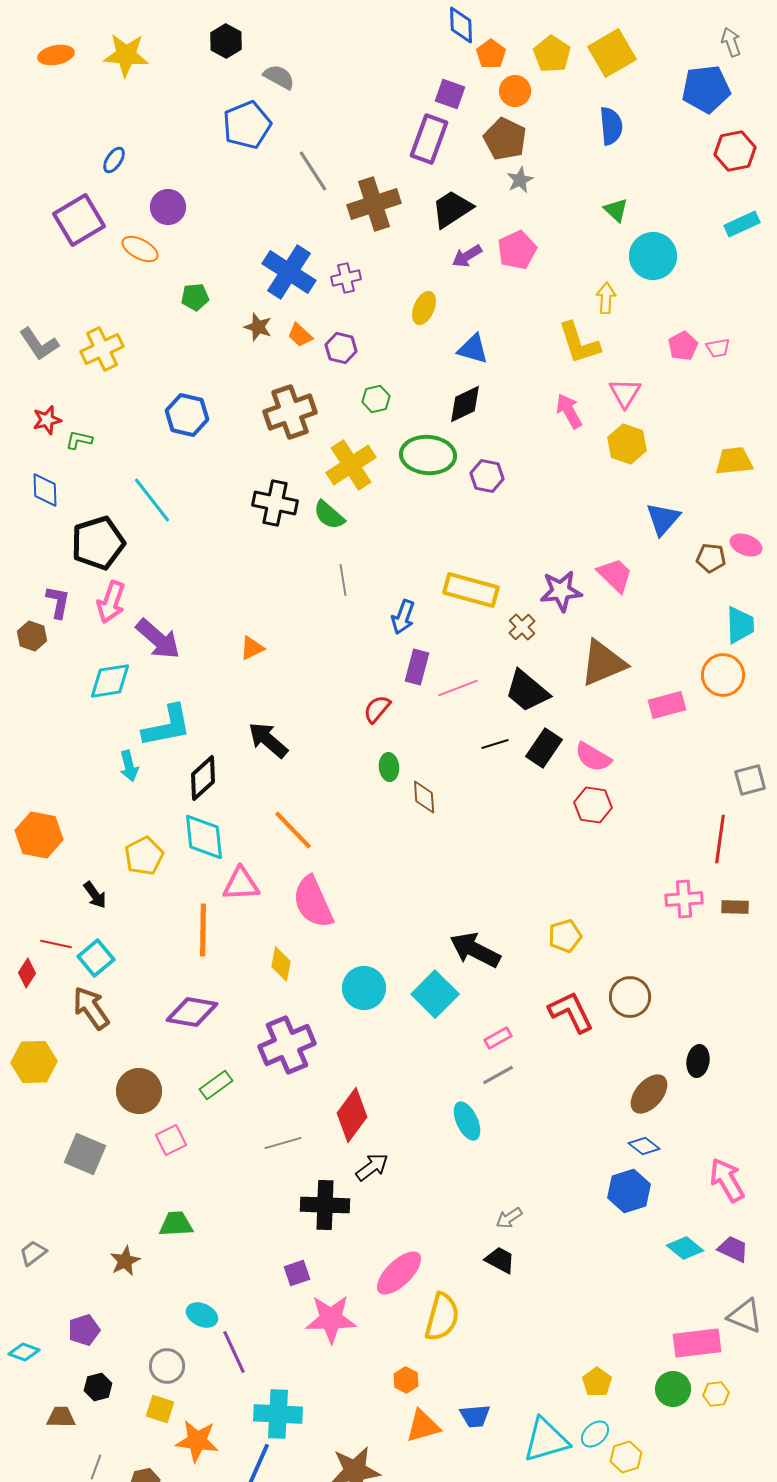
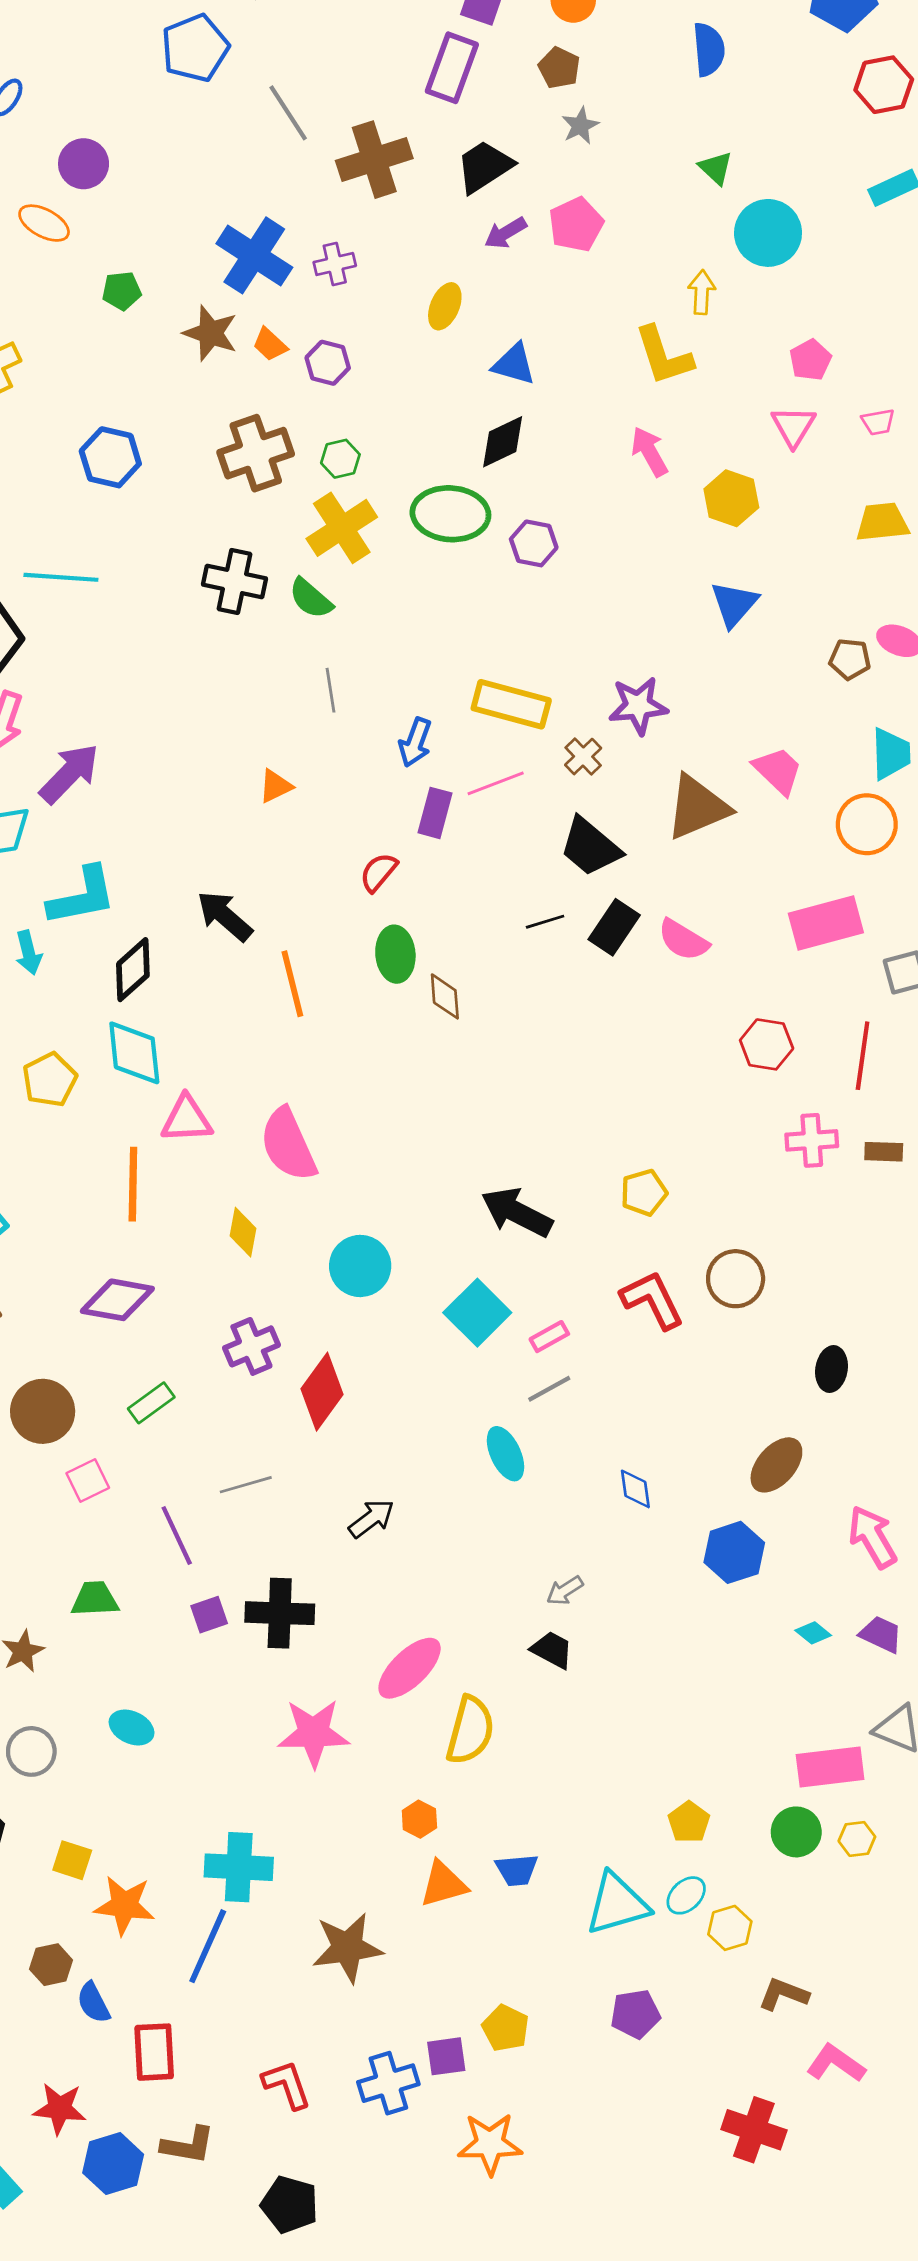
brown pentagon: (505, 139) -> (559, 68), size x0.7
brown star: (258, 327) -> (211, 333), size x1.4
pink trapezoid: (718, 348) -> (878, 422), moved
pink triangle: (625, 393) -> (793, 426), moved
green hexagon: (376, 399) -> (340, 459), moved
cyan line: (152, 500) -> (61, 577), turned -48
blue triangle: (663, 519) -> (734, 604), moved
pink trapezoid: (615, 575) -> (778, 771), moved
purple arrow: (158, 639) -> (69, 773), turned -87
orange triangle: (252, 648) -> (275, 786), moved
pink line: (458, 688) -> (496, 783), moved
pink rectangle: (667, 705) -> (826, 923), moved, size x1.4
green ellipse: (389, 767) -> (395, 954), size x1.4
red hexagon: (593, 805) -> (767, 1044), moved
orange line: (293, 830) -> (292, 984), moved, turned 30
cyan square: (435, 994) -> (477, 1313), moved
purple cross: (287, 1045) -> (251, 1346), size x0.7
brown ellipse: (649, 1094) -> (776, 1465), moved
red diamond: (352, 1115) -> (322, 1392), moved
blue diamond: (644, 1146) -> (635, 1489), moved, turned 44
black cross: (325, 1205) -> (280, 1613), moved
cyan diamond: (685, 1248) -> (813, 1633), size x0.7
purple square: (297, 1273) -> (209, 1615), moved
purple line: (234, 1352) -> (177, 1536), moved
gray circle: (167, 1366) -> (31, 1751), moved

